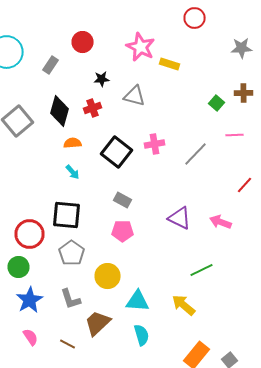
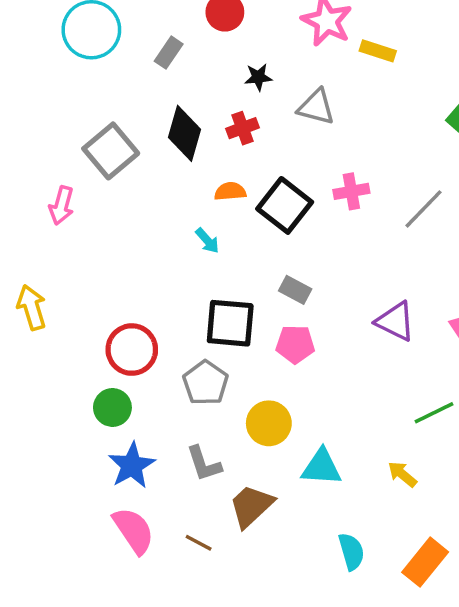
orange semicircle: (72, 143) -> (230, 191), moved
black square: (66, 215) -> (230, 323), moved
yellow arrow: (184, 305) -> (402, 474), size x0.7
cyan semicircle: (142, 335) -> (351, 552), moved
pink semicircle: (30, 337) -> (134, 530), size x1.6

